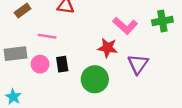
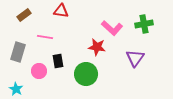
gray rectangle: (16, 54) -> (18, 52), turned -66
pink circle: (40, 64) -> (39, 71), moved
purple triangle: (138, 64) -> (135, 58), moved

